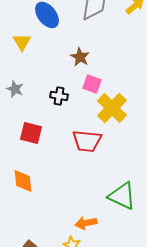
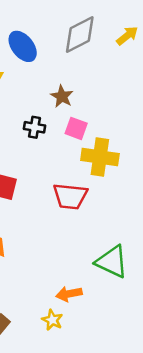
black cross: (59, 96) -> (35, 127), moved
yellow cross: (112, 108) -> (100, 157), turned -36

